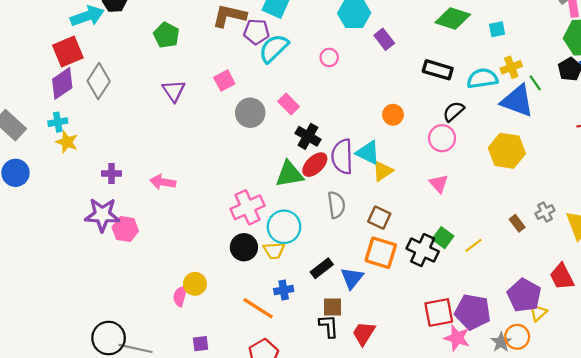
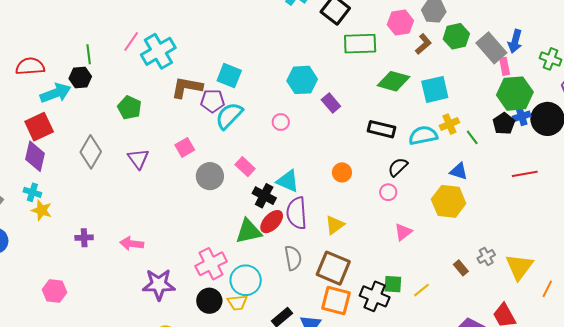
cyan square: (497, 29) -> (435, 89), size x1.8
gray diamond: (99, 81) -> (91, 152), moved
purple diamond: (62, 83) -> (35, 156), turned -40
blue triangle: (517, 101) -> (459, 171), moved, size x0.6
cyan cross: (58, 122) -> (32, 192), turned 30
pink circle: (442, 138) -> (388, 192), size x0.7
cyan triangle: (368, 153) -> (288, 181), moved
pink triangle: (439, 184) -> (403, 232), moved, turned 36
purple star: (102, 215) -> (159, 285), moved
brown square: (379, 218) -> (333, 268), size x1.6
pink hexagon: (125, 229) -> (55, 291), moved
green square: (443, 238) -> (393, 284), turned -30

